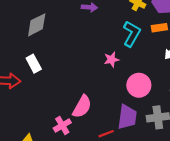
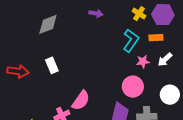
pink star: (111, 60) -> (143, 62), moved
white rectangle: (34, 64) -> (52, 65), moved

